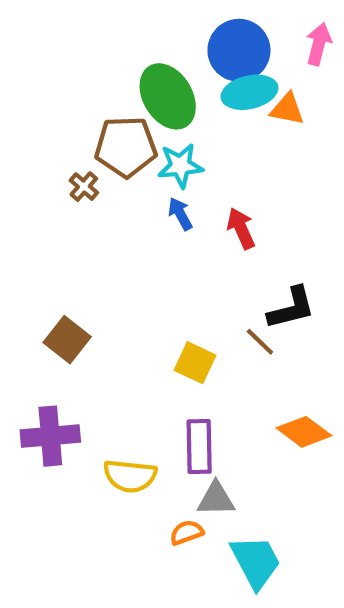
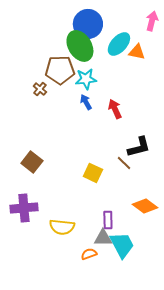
blue circle: (239, 50) -> (88, 24), moved
cyan ellipse: (249, 92) -> (119, 44), turned -35
purple rectangle: (199, 447) -> (108, 220), moved, size x0.7
cyan trapezoid: (256, 562) -> (122, 245), moved

